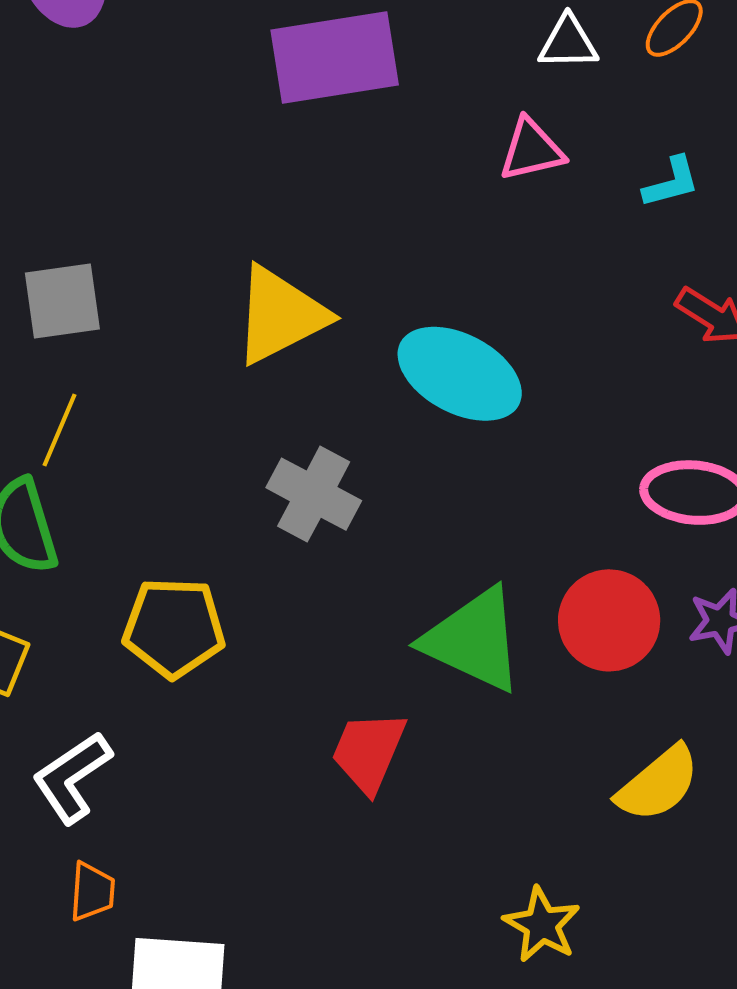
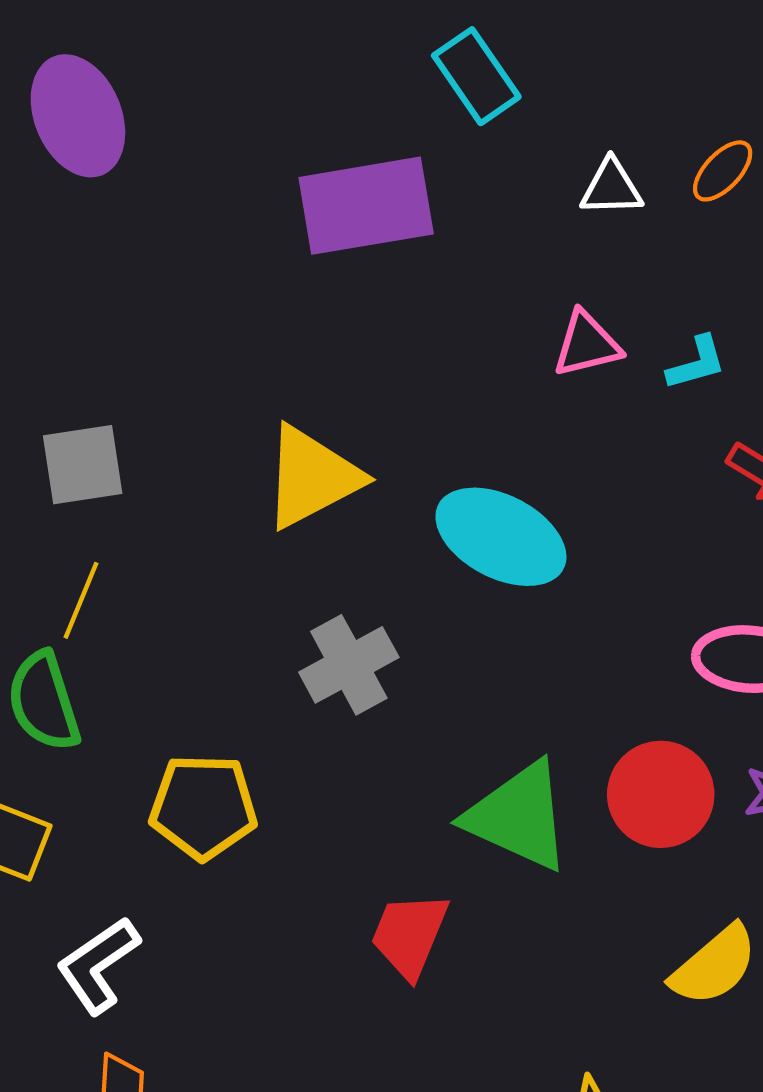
pink triangle: (531, 150) -> (587, 344), moved
cyan L-shape: (671, 182) -> (696, 363), moved
gray cross: (314, 494) -> (349, 665), turned 34

